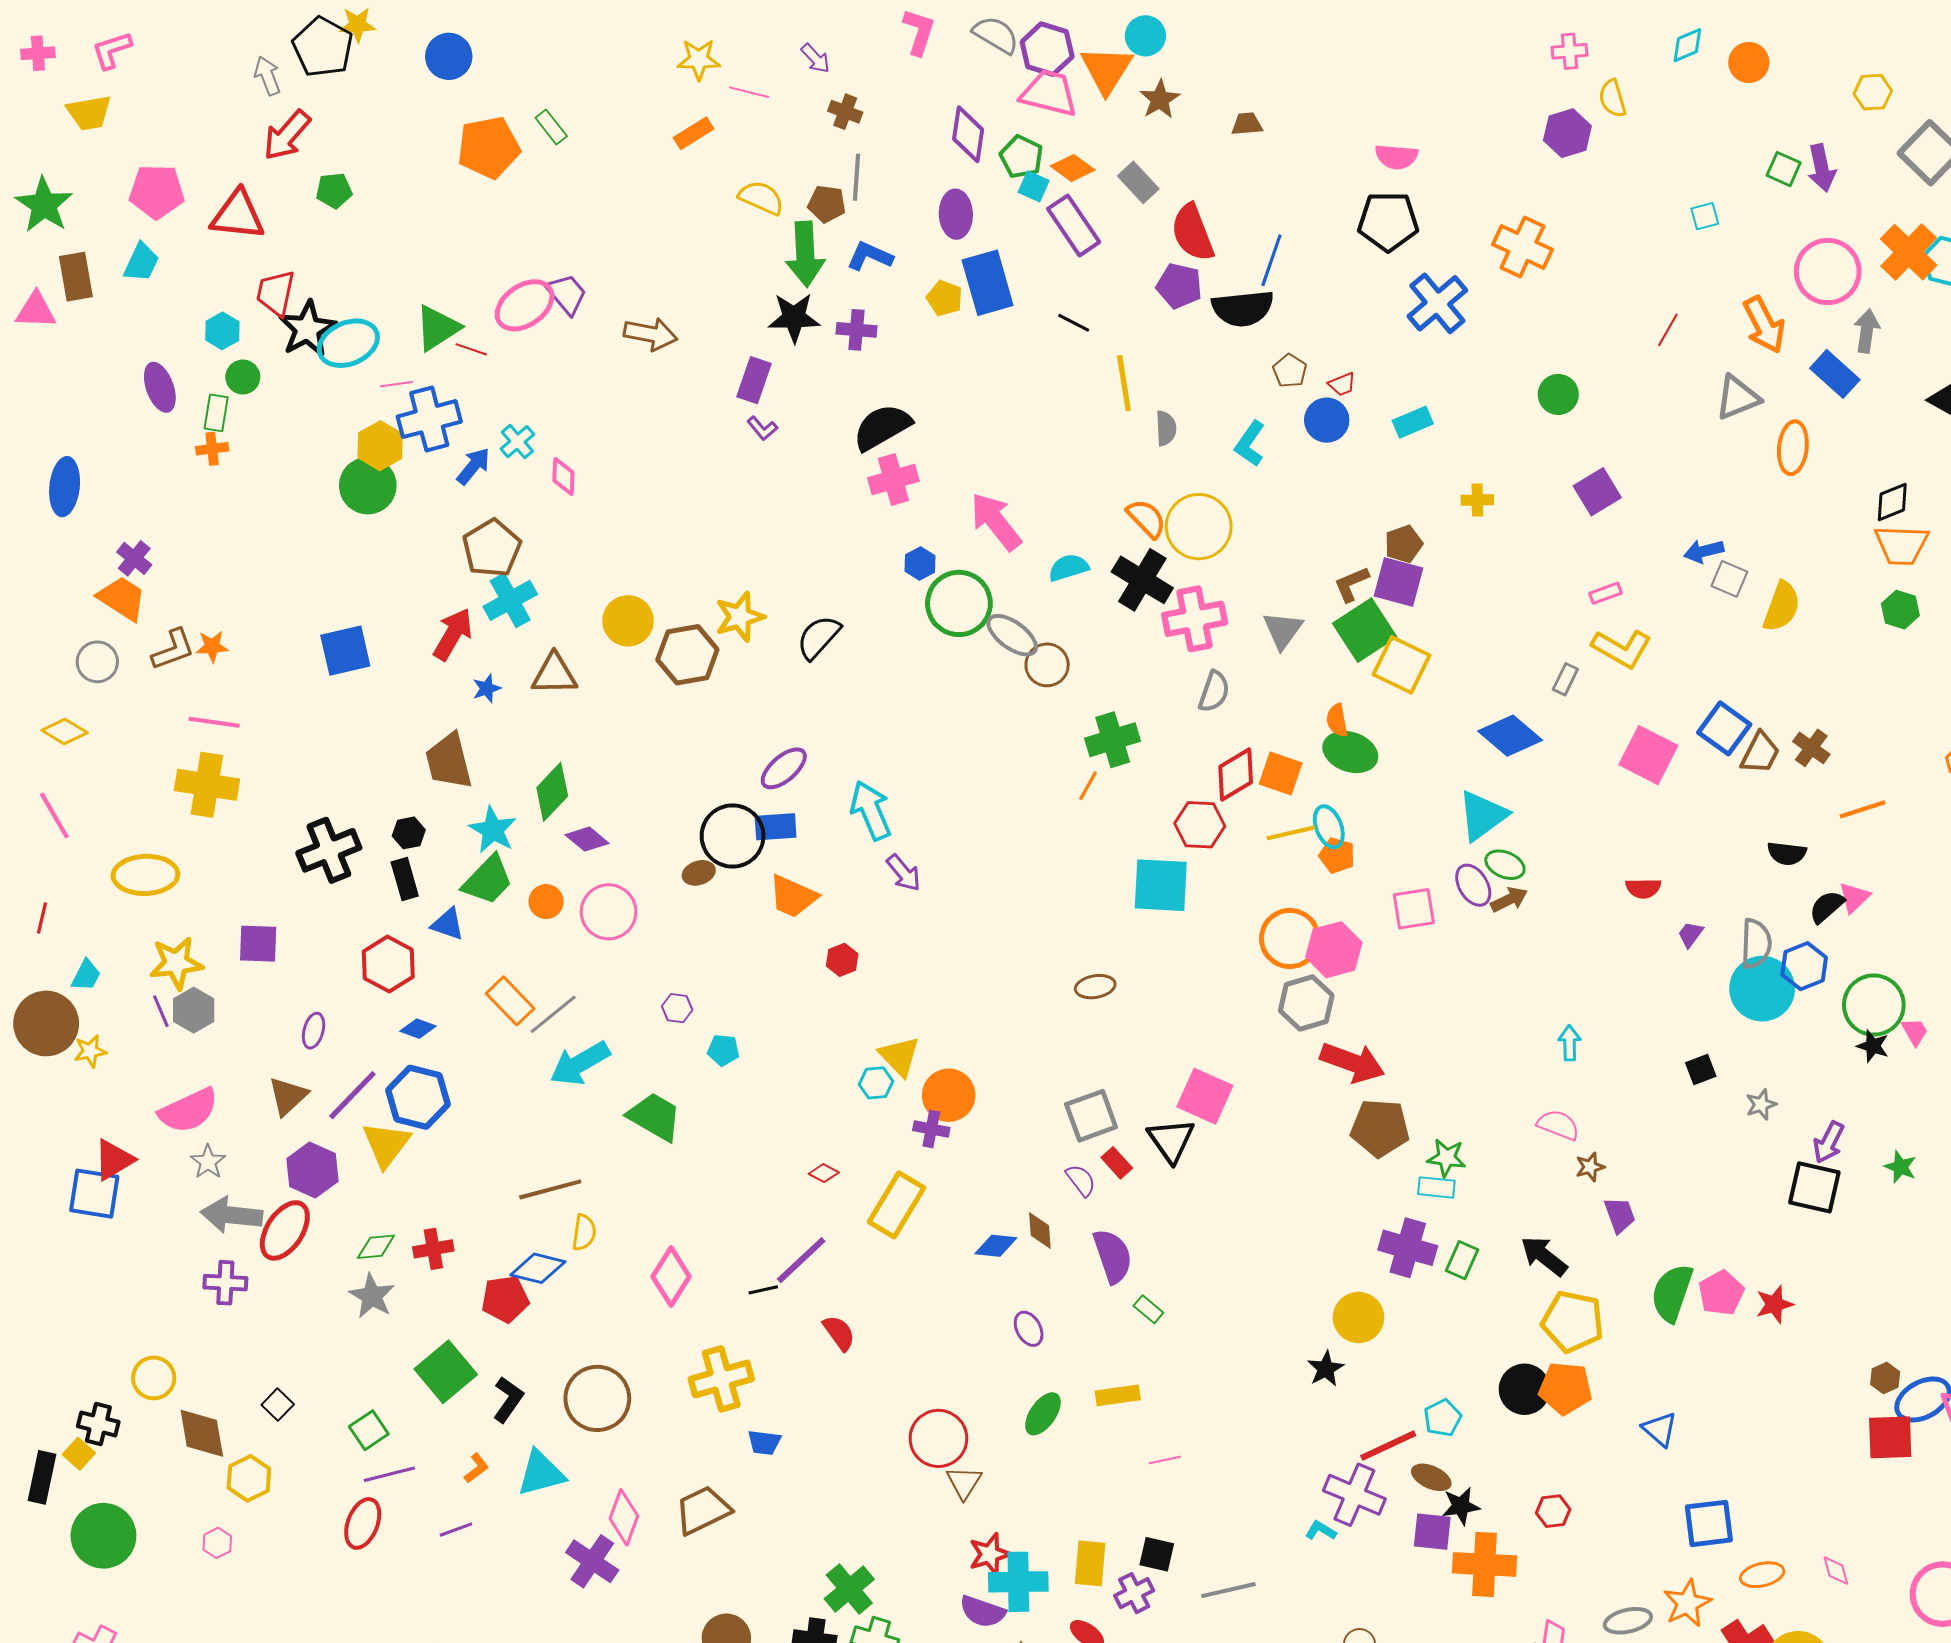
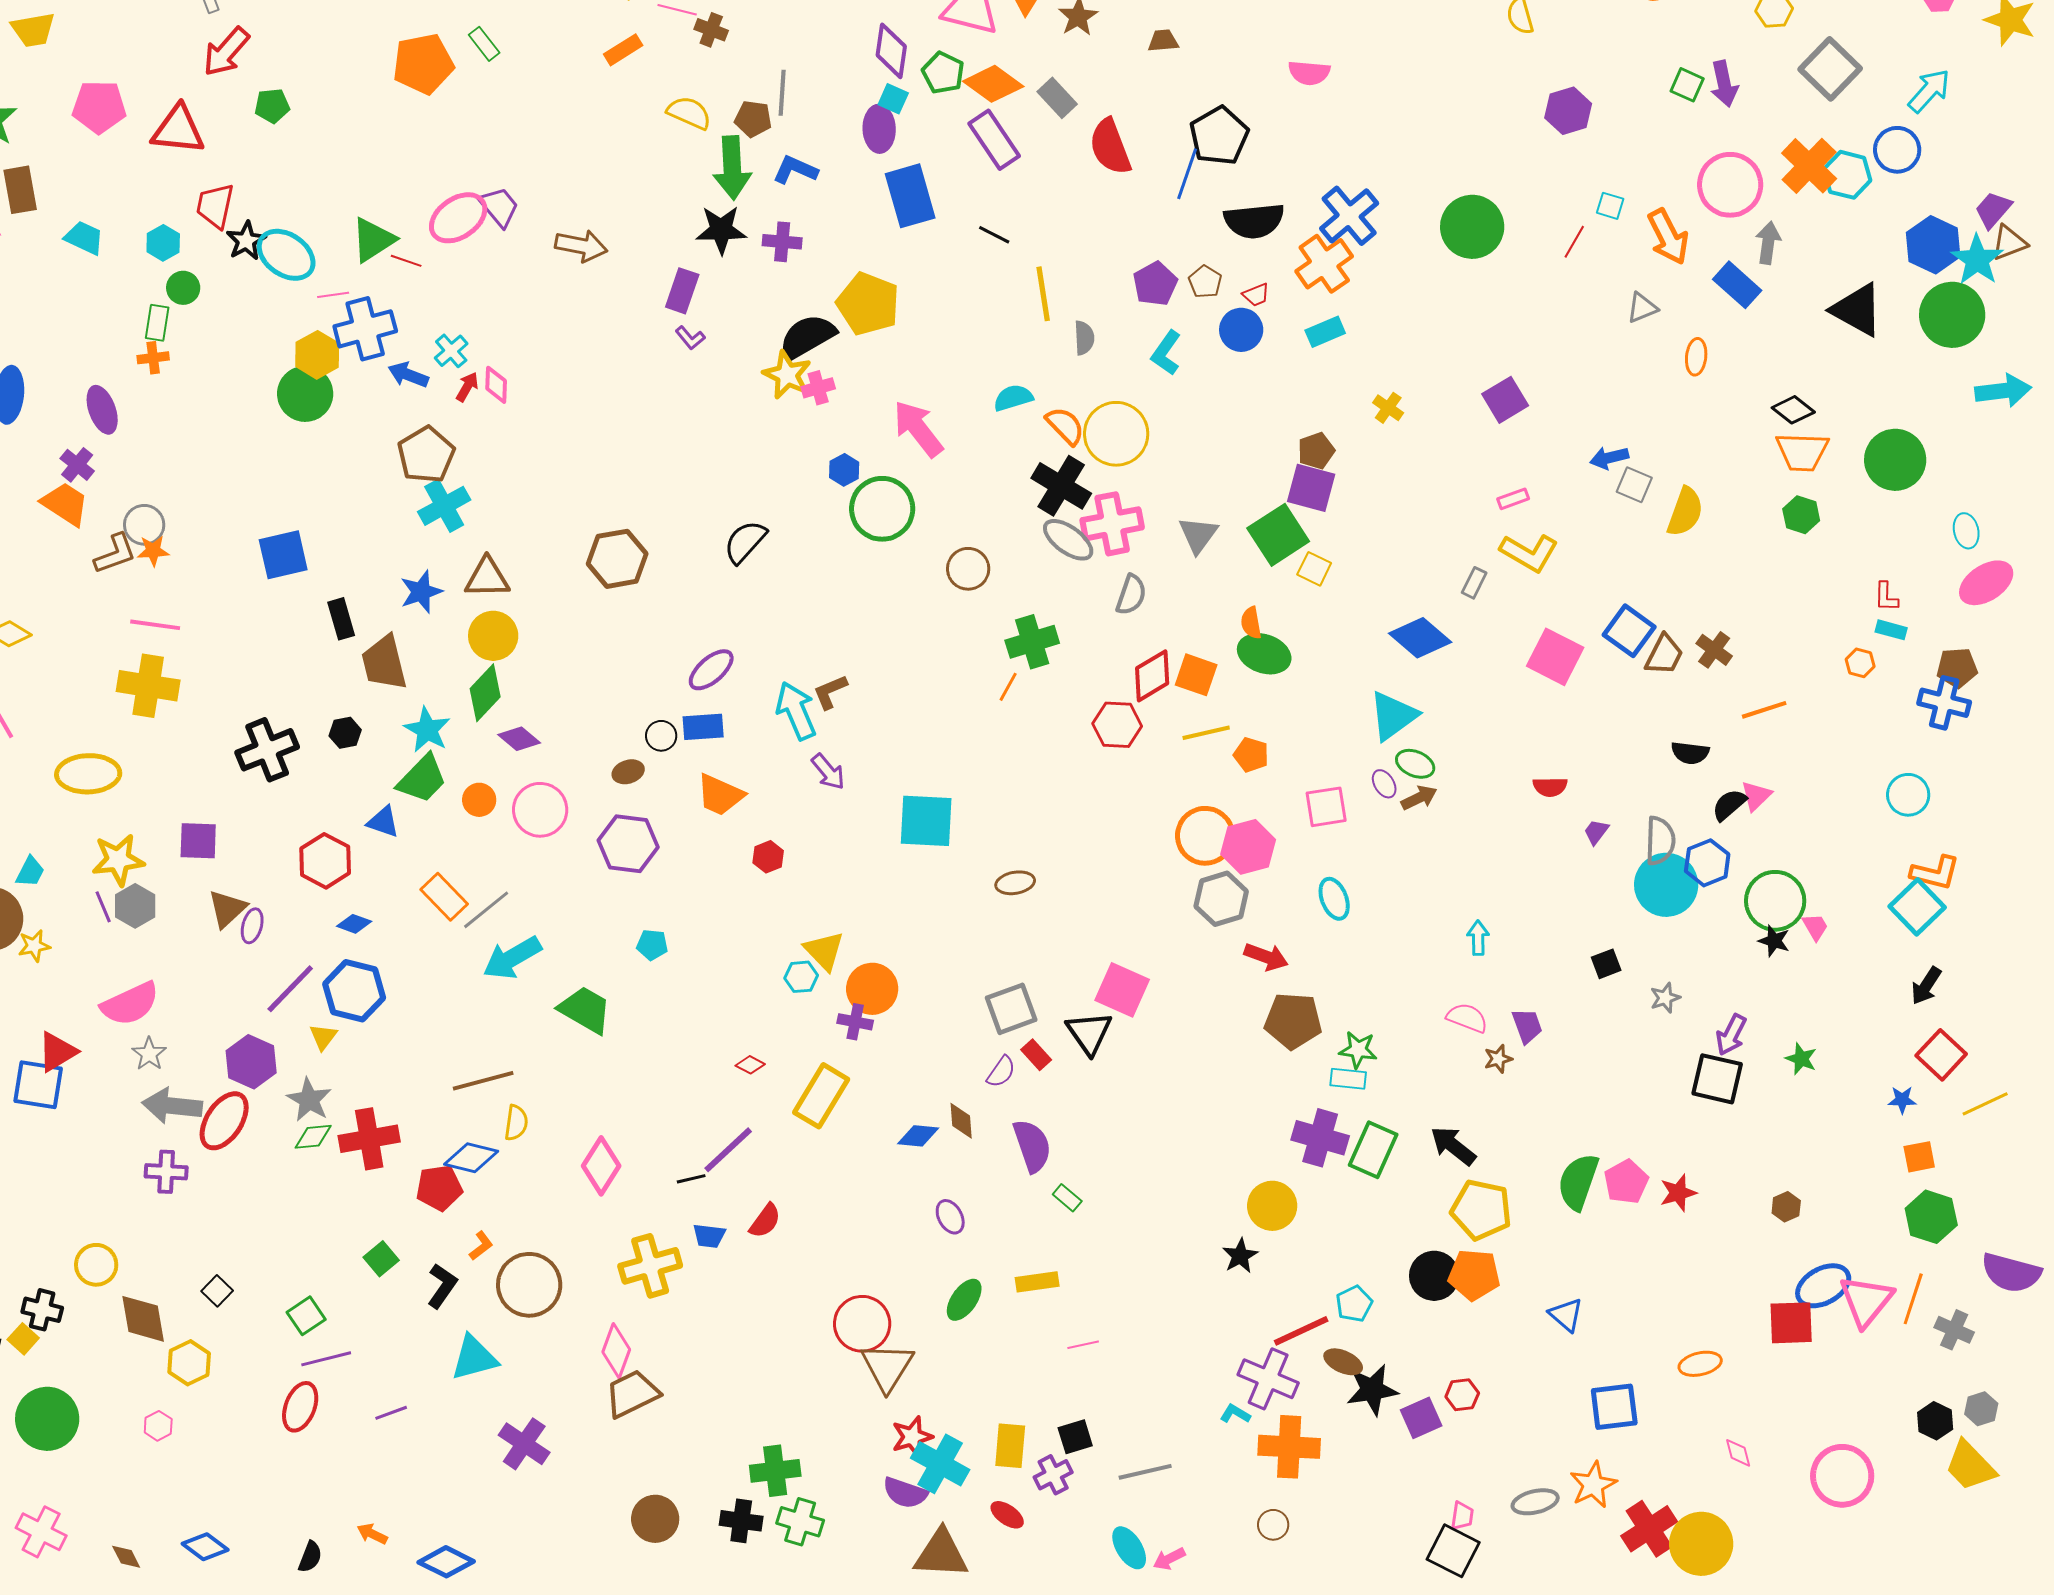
brown cross: (845, 112) -> (711, 30), moved
purple hexagon: (1567, 133) -> (1568, 111), moved
orange diamond: (1073, 168) -> (993, 84), size x1.4
cyan square: (1034, 186) -> (893, 99), moved
cyan square: (1705, 216) -> (1610, 206), moved, turned 32
black pentagon: (1388, 221) -> (1219, 136), moved, turned -30
orange cross: (1522, 247) -> (1324, 264), moved, turned 30
cyan trapezoid: (141, 262) -> (84, 238), moved, turned -90
purple pentagon: (1179, 286) -> (1155, 284), moved, turned 30
yellow pentagon: (945, 298) -> (868, 304), moved, size x1.8
black semicircle: (1243, 308) -> (1254, 221), moved
black star: (307, 329) -> (246, 241), size x0.7
cyan ellipse: (348, 343) -> (286, 255), turned 58
purple ellipse: (160, 387) -> (102, 410), moved
green circle: (1558, 394) -> (1472, 227), moved, size x1.6
gray triangle: (1738, 398) -> (1642, 308), size x0.7
orange ellipse: (1793, 448) -> (1696, 357), size x0.7
blue arrow: (473, 466) -> (408, 375), turned -108
pink cross: (893, 479) -> (818, 388), size x0.7
yellow cross: (1477, 500) -> (1388, 408), turned 36
black diamond: (1892, 502) -> (1793, 410), turned 60
cyan semicircle: (1069, 568) -> (1013, 398), moved
brown L-shape: (1351, 584) -> (830, 692), moved
yellow star: (740, 617) -> (787, 375), moved, turned -30
yellow circle: (628, 621) -> (493, 636), moved
red arrow: (453, 634) -> (467, 387), moved, size x0.6
gray ellipse: (1012, 635) -> (1068, 540), moved
gray circle: (97, 662) -> (144, 525), moved
yellow square: (1402, 665) -> (1314, 569), size x0.6
blue star: (487, 688) -> (421, 592), size x1.5
cyan ellipse: (1329, 827) -> (1334, 899), moved
black circle: (733, 836) -> (661, 736), size x0.5
black rectangle: (405, 879) -> (341, 619), moved
cyan square: (1161, 885) -> (926, 821), moved
purple ellipse: (1473, 885) -> (1384, 784), size x0.7
purple hexagon: (677, 1008) -> (628, 844), moved, size x2.0
red arrow: (1352, 1062) -> (1266, 957), size x0.7
brown triangle: (288, 1096) -> (227, 909), moved
yellow triangle: (386, 1144) -> (323, 1037), size x0.6
purple semicircle: (1081, 1180) -> (1001, 1072), turned 72
purple trapezoid: (1620, 1215) -> (1527, 1026), moved
red cross: (433, 1249) -> (369, 1139), size x1.5
green rectangle: (1462, 1260) -> (1373, 1150), size x1.5
gray star: (372, 1296) -> (309, 1100), moved
red semicircle: (839, 1333) -> (765, 1221), turned 72
green square: (446, 1372) -> (381, 1259), size x0.6
brown hexagon: (1885, 1378) -> (1786, 1207), moved
blue trapezoid: (764, 1443) -> (709, 1236), moved
orange L-shape: (476, 1468) -> (481, 1246), moved
brown triangle: (964, 1482) -> (887, 1367), size x1.5
black star: (1461, 1506) -> (1372, 1390), size x1.4
pink diamond: (624, 1517) -> (616, 1351), moved
purple square: (1432, 1532) -> (1421, 1418), moved, turned -30
black square: (1157, 1554) -> (1075, 1437), turned -30
orange cross: (1485, 1564) -> (1289, 1447), moved
orange ellipse: (1762, 1575) -> (1700, 1364), moved
cyan cross: (1018, 1582) -> (940, 1464), turned 30
green cross: (849, 1589) -> (775, 1471), turned 33

